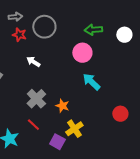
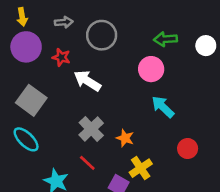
red star: (19, 35) -> (61, 57), moved
white arrow: (33, 62) -> (87, 81), size x1.5
red circle: (120, 114) -> (188, 149), moved

